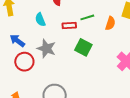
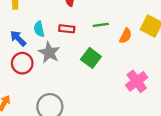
cyan semicircle: (40, 20) -> (39, 29), moved
red rectangle: (69, 25) -> (67, 29), moved

